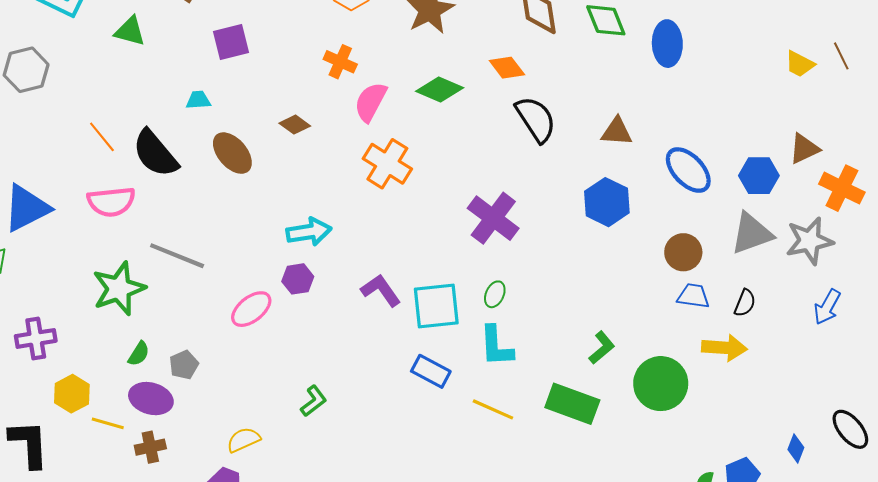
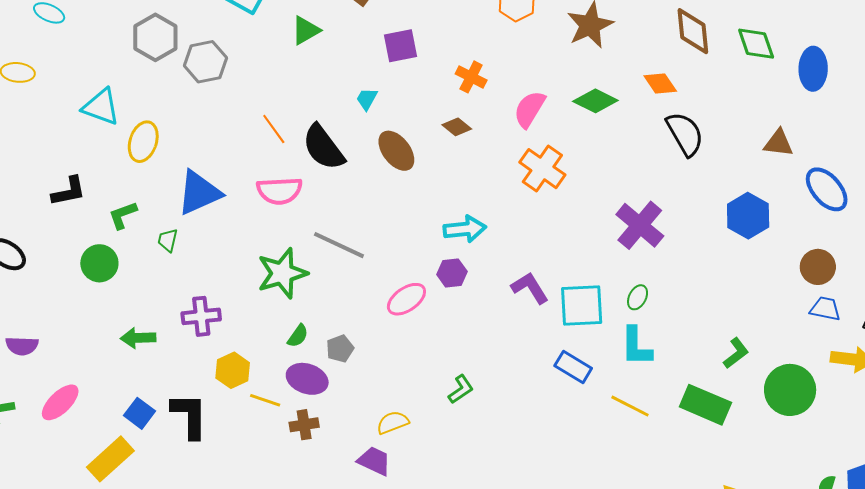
green triangle: (130, 31) -> (306, 30), turned -48
orange cross: (340, 62) -> (471, 77), moved
cyan trapezoid: (198, 100) -> (367, 99), turned -60
brown triangle: (617, 132) -> (779, 143), moved

